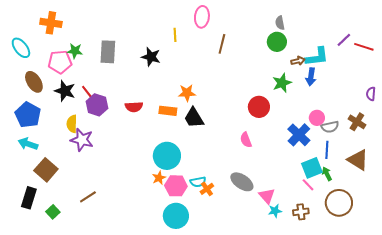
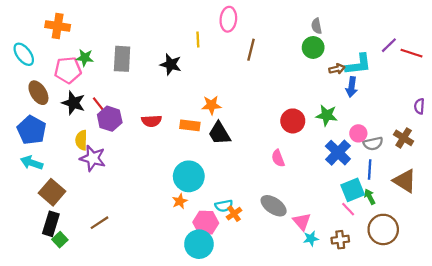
green star: (282, 83) -> (327, 115), moved, turned 30
pink hexagon: (176, 186) -> (206, 223), moved
black rectangle: (29, 198) -> (51, 224), moved

